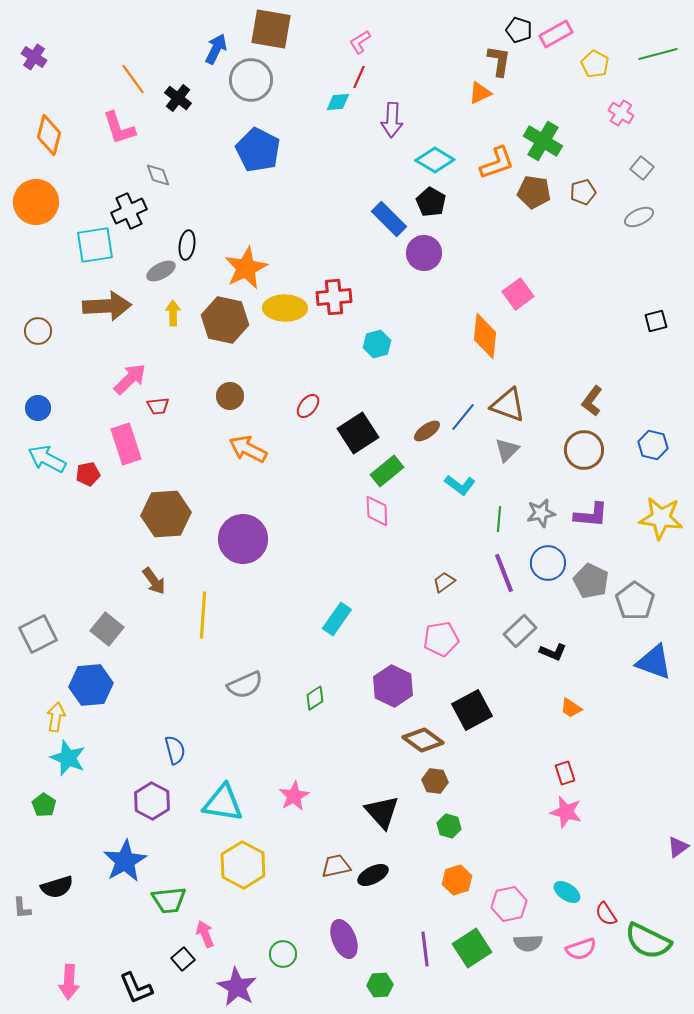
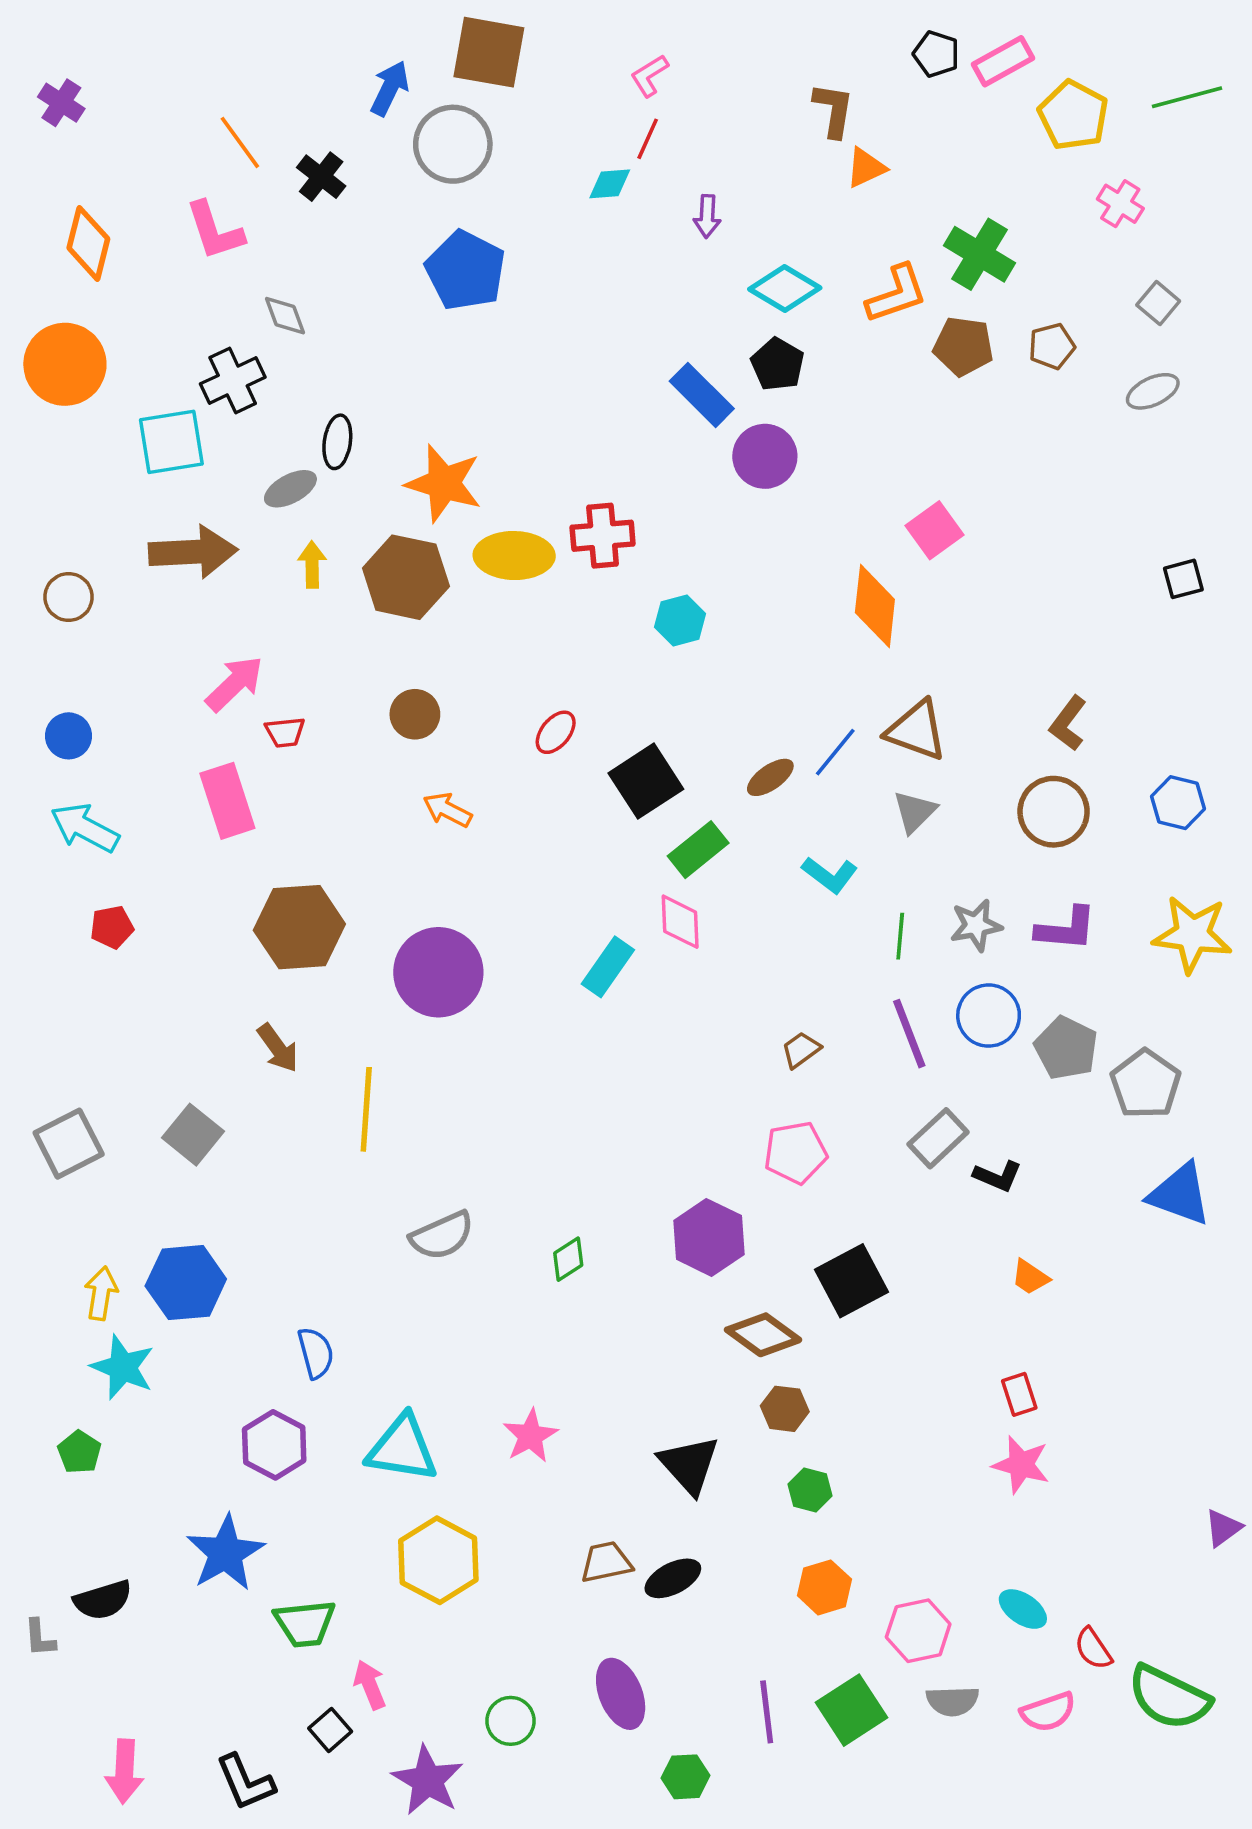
brown L-shape: (499, 61) -> (833, 110), moved
yellow pentagon: (595, 64) -> (1073, 115), size x1.4
purple arrow: (392, 120) -> (707, 216), size x0.7
orange star: (246, 268) -> (444, 483), turned -30
orange arrow: (248, 449) -> (447, 810), size x0.7
red pentagon: (88, 474) -> (112, 927), moved
cyan rectangle: (337, 619) -> (608, 967), moved
blue hexagon: (91, 685) -> (186, 1283), moved

